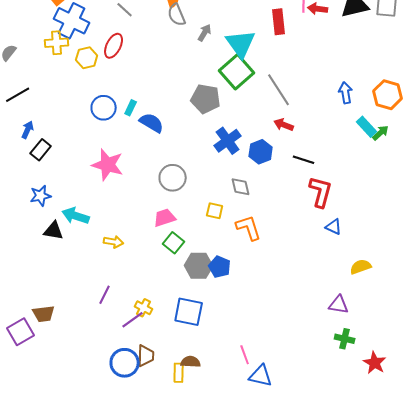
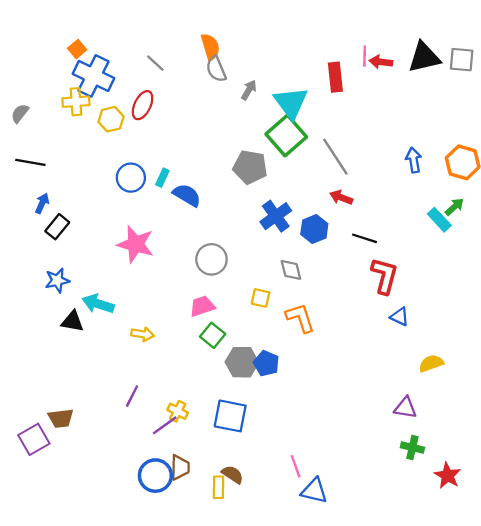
black line: (18, 95) -> (30, 162), turned 40
cyan rectangle: (367, 127) -> (439, 220), moved
brown semicircle: (191, 362) -> (233, 474), turned 30

